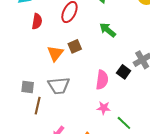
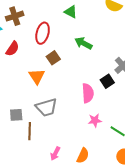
red semicircle: (37, 21) -> (12, 49), turned 35
brown square: (75, 46) -> (53, 58), moved
black square: (124, 72) -> (107, 81), turned 32

